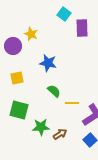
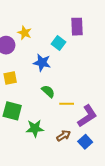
cyan square: (64, 14) -> (58, 43), moved
brown arrow: (60, 134) -> (64, 136), moved

